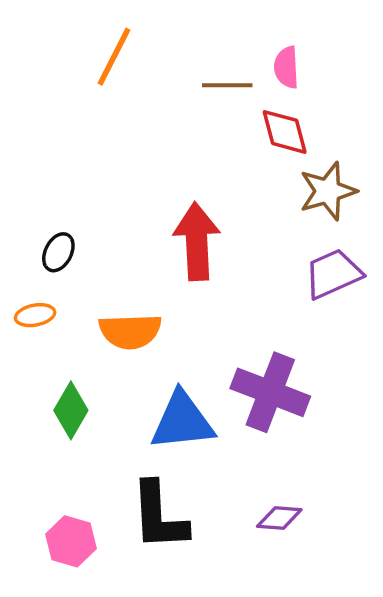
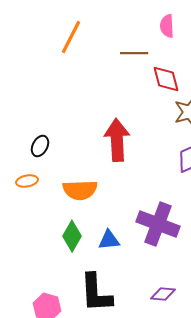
pink semicircle: (286, 67) -> (167, 26), moved
green diamond: (71, 410) -> (72, 236), moved
blue triangle: (182, 421) -> (109, 240), size x0.6

